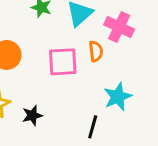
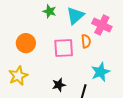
black star: (32, 115) -> (59, 85), moved

